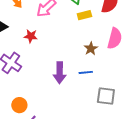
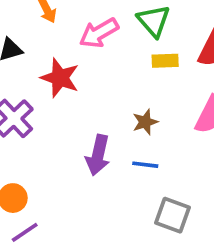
red star: (31, 36) -> (60, 78), size x1.5
brown star: (91, 49) -> (145, 122), moved

